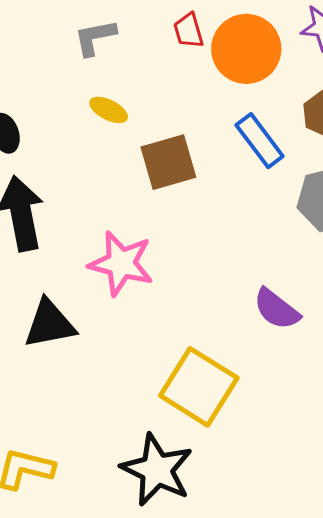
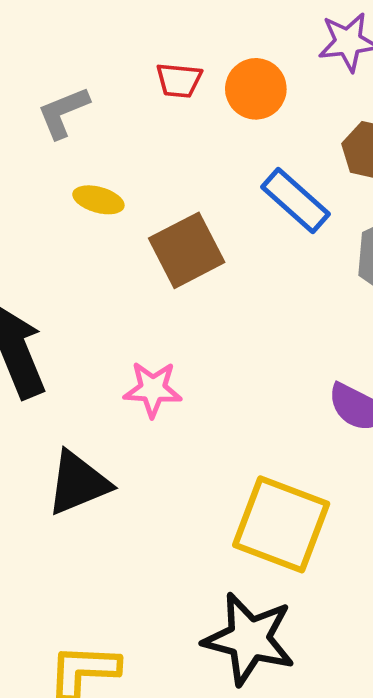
red trapezoid: (189, 31) -> (179, 80), turned -57
orange circle: (246, 49) -> (256, 89), size x0.7
pink star: (121, 263) -> (153, 389), size x0.7

